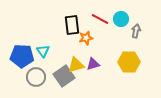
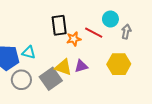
red line: (100, 19) -> (94, 33), moved
cyan triangle: (43, 51) -> (29, 53), turned -40
yellow triangle: (76, 65) -> (63, 67), turned 36

